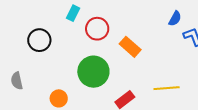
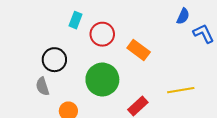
black circle: (39, 40) -> (54, 60), moved
gray semicircle: (17, 81) -> (42, 86), moved

